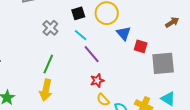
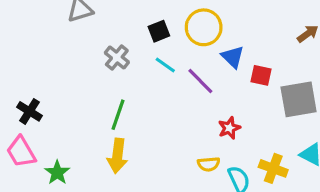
purple line: (92, 54) -> (200, 81), moved
red star: (97, 81) -> (229, 128), moved
yellow semicircle: (103, 100) -> (209, 164), turned -48

